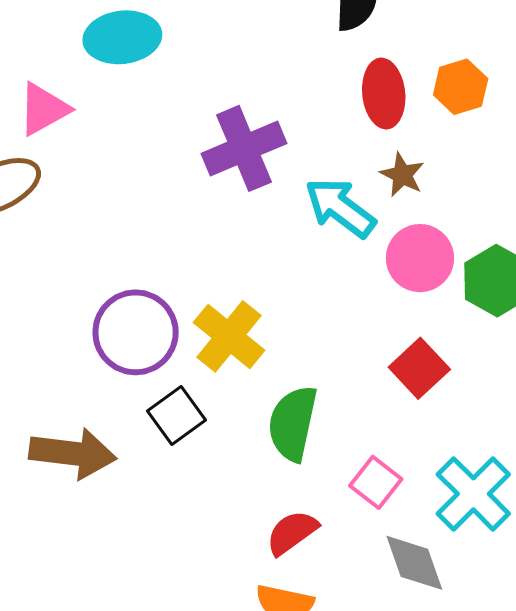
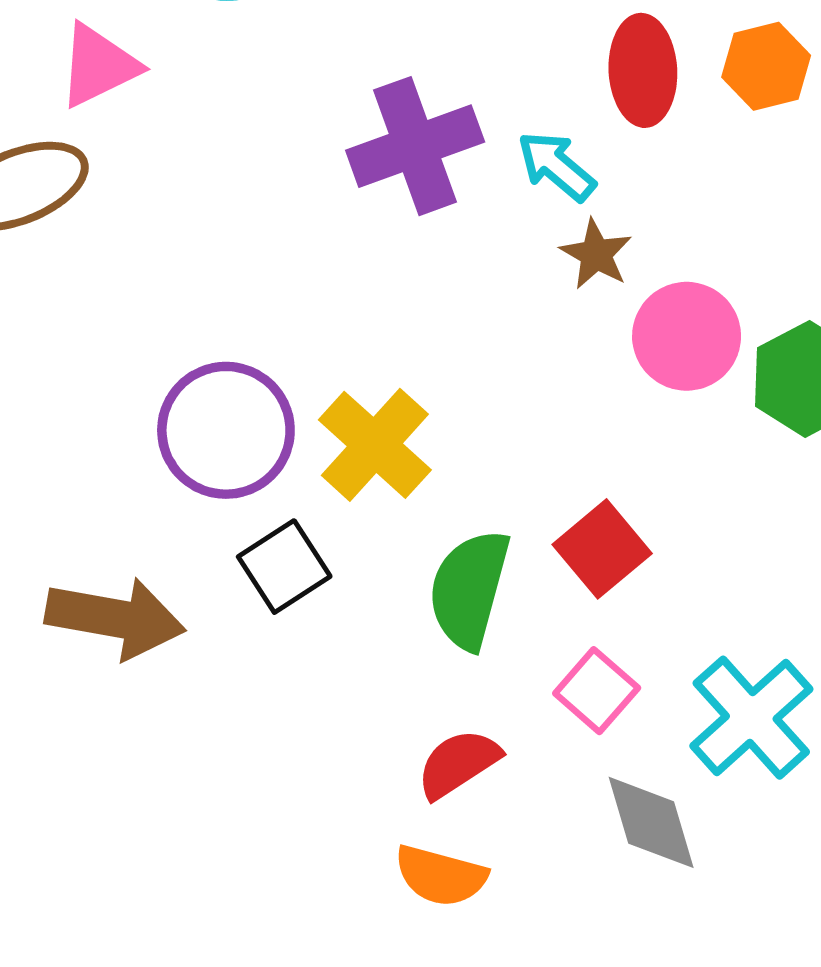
brown star: (402, 175) -> (596, 254), moved
cyan arrow: (340, 208) -> (556, 166), moved, size x0.7
red square: (419, 368) -> (602, 549), moved

